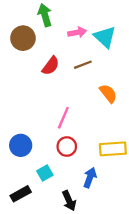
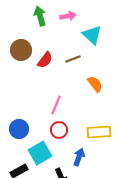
pink arrow: (77, 32) -> (68, 16), moved
brown circle: (23, 38) -> (21, 50), moved
cyan square: (45, 173) -> (40, 153), size x1.6

